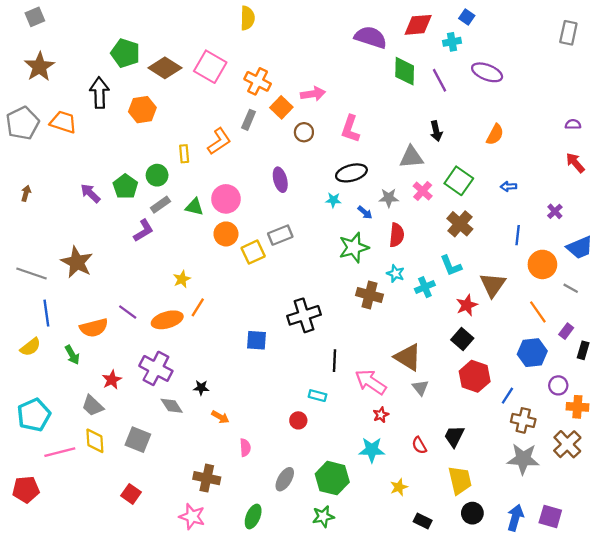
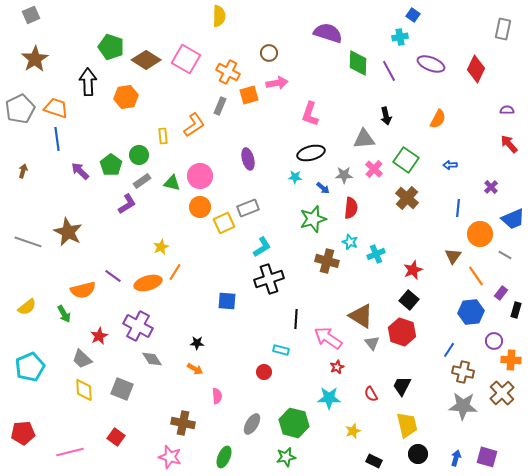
red diamond: (418, 25) -> (476, 69), moved, turned -60
orange square: (281, 107) -> (249, 95), turned 30
brown circle: (304, 132) -> (269, 53), moved
cyan L-shape: (451, 266) -> (262, 247), moved, turned -100
brown triangle: (493, 285) -> (453, 256), moved, size x0.7
blue line: (46, 313) -> (57, 139), moved
red hexagon: (475, 376) -> (402, 332), moved
black star: (201, 388) -> (197, 343), moved
pink line: (60, 452) -> (70, 452), moved
blue arrow: (515, 518) -> (456, 458), size x0.7

